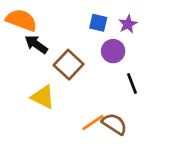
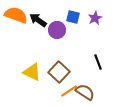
black arrow: (36, 44) -> (38, 20), moved
purple circle: (113, 51) -> (57, 30), moved
brown square: (69, 65) -> (59, 72), moved

